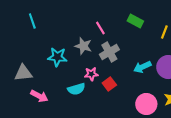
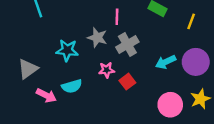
pink line: (100, 28) -> (117, 17), turned 32
gray triangle: (23, 73) -> (28, 69), turned -30
cyan semicircle: (76, 89) -> (72, 86), moved

